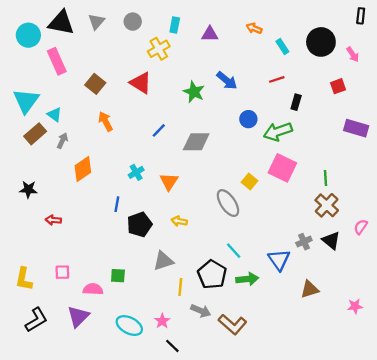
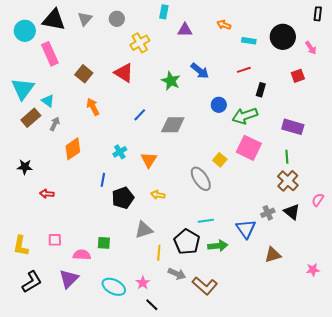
cyan rectangle: (175, 25) -> (164, 12), moved
cyan rectangle: (282, 47) -> (249, 41), turned -48
purple rectangle: (356, 128) -> (293, 127), moved
cyan line: (234, 251) -> (206, 221), turned -56

